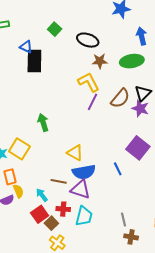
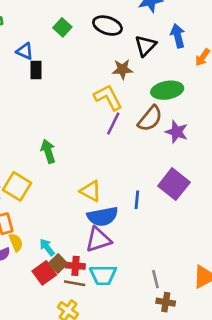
black ellipse: (88, 40) -> (107, 26), moved
black rectangle: (34, 61) -> (36, 70), size x0.6
green ellipse: (132, 61) -> (167, 90), moved
black triangle: (143, 93) -> (145, 46), moved
blue line: (118, 169) -> (137, 200), moved, turned 32
brown line: (59, 181) -> (75, 283), moved
purple triangle: (80, 189) -> (98, 240), turned -35
cyan trapezoid: (84, 216) -> (103, 275), turned 75
brown square: (51, 223) -> (58, 264), moved

